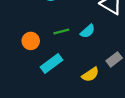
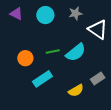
cyan semicircle: (88, 31) -> (76, 52), size x1.5

